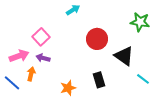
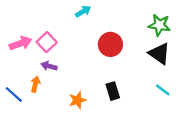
pink arrow: (19, 56) -> (20, 43), moved
black triangle: (124, 56) -> (159, 54), moved

